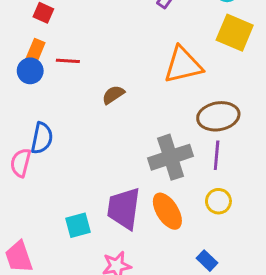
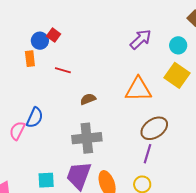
orange rectangle: (35, 51) -> (30, 59), moved, turned -42
blue circle: (30, 71) -> (40, 41), moved
brown ellipse: (218, 116) -> (154, 128), turned -36
gray cross: (171, 157) -> (87, 138), moved

